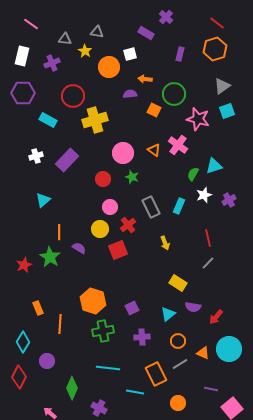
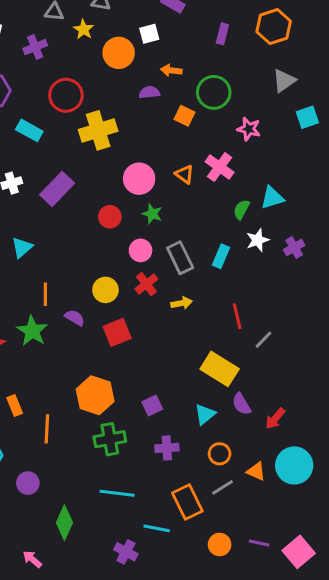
cyan square: (227, 111) -> (307, 117), moved
pink star: (198, 119) -> (249, 129), size x0.7
pink circle: (110, 207) -> (141, 250), moved
red line: (208, 238) -> (237, 316), moved
yellow arrow: (165, 243) -> (182, 303), moved, turned -80
red square: (118, 250) -> (117, 332), moved
yellow rectangle: (178, 283) -> (220, 369), size x1.4
purple semicircle: (193, 307) -> (242, 404), turned 49
purple line: (211, 389) -> (259, 543), moved
purple cross: (99, 408) -> (126, 552), moved

